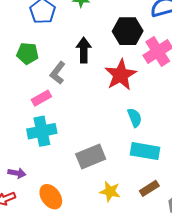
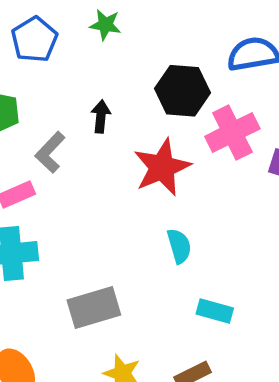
black arrow: (84, 50) -> (101, 116), size x0.7
cyan rectangle: (145, 151) -> (215, 311), moved, size x0.7

